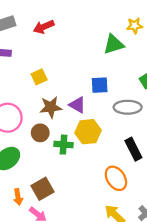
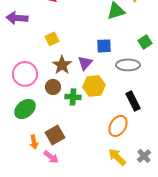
purple triangle: (77, 105) -> (85, 63), turned 42
brown star: (51, 107) -> (62, 65), turned -30
orange ellipse: (116, 178) -> (118, 126), turned 65

